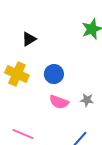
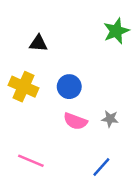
black triangle: (29, 39) -> (38, 43), turned 35

